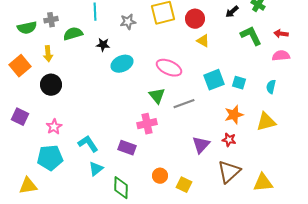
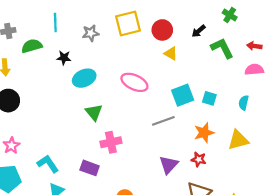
black arrow: (232, 12) -> (199, 31), moved
green triangle: (157, 96) -> (94, 112), moved
gray line: (184, 104) -> (163, 121), moved

